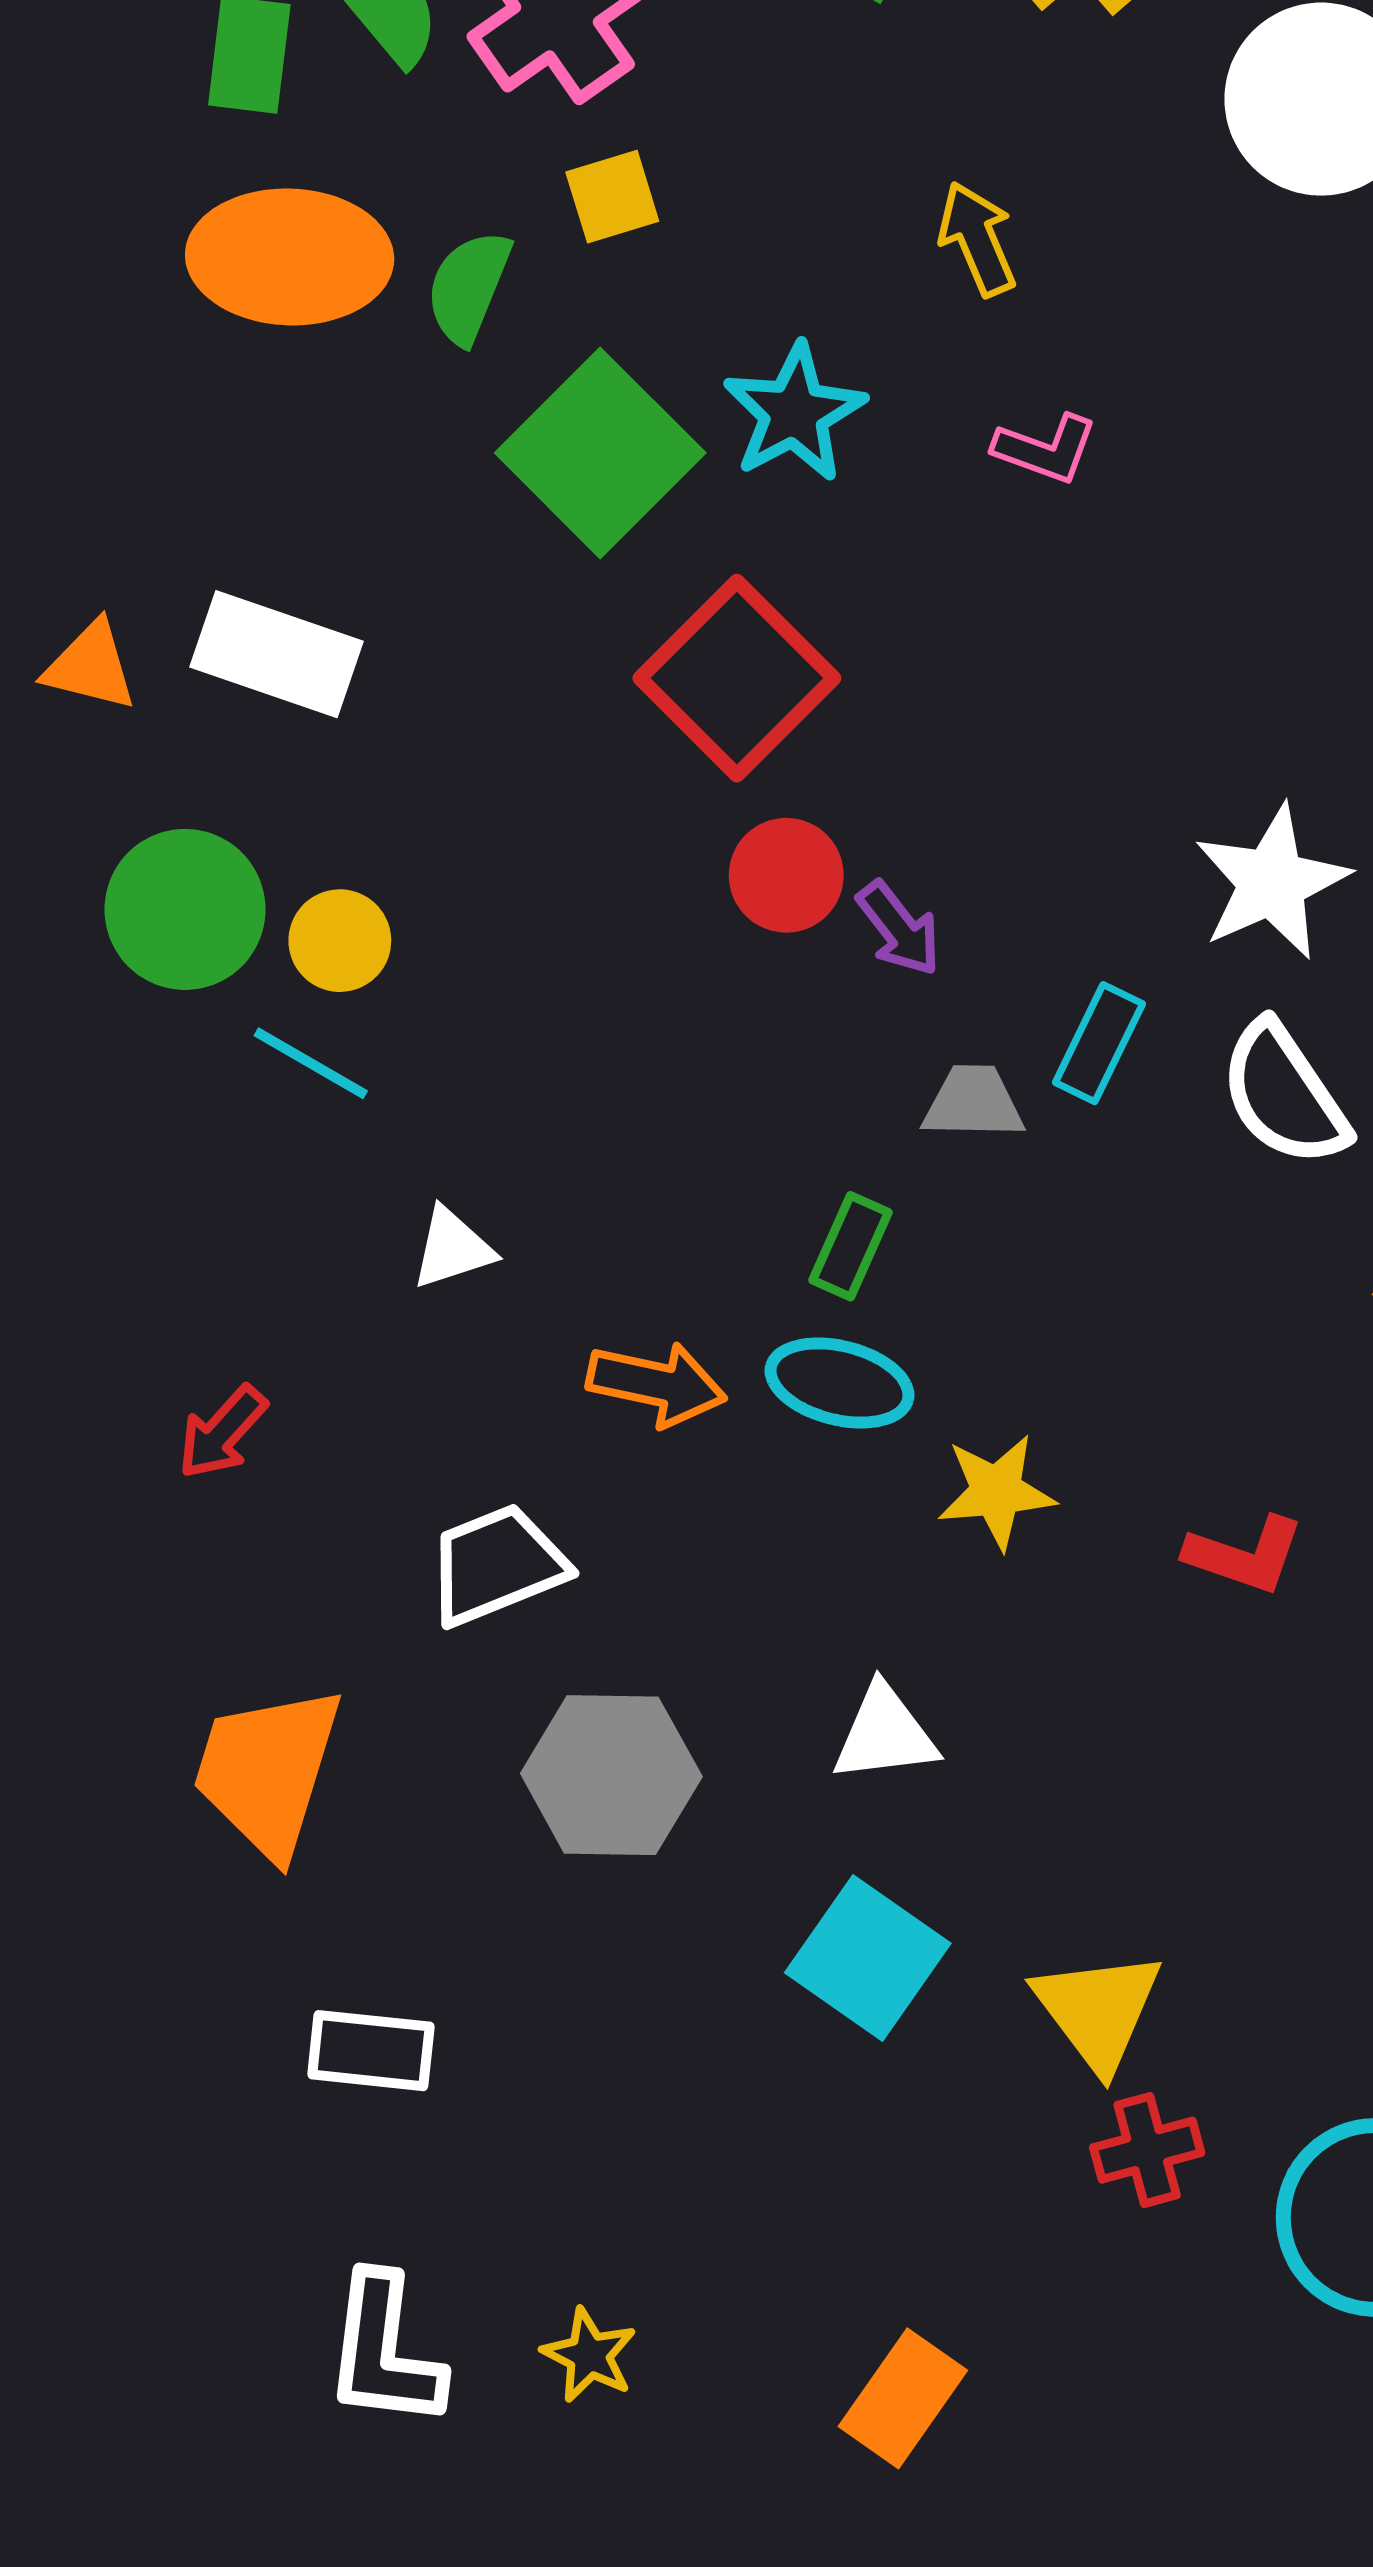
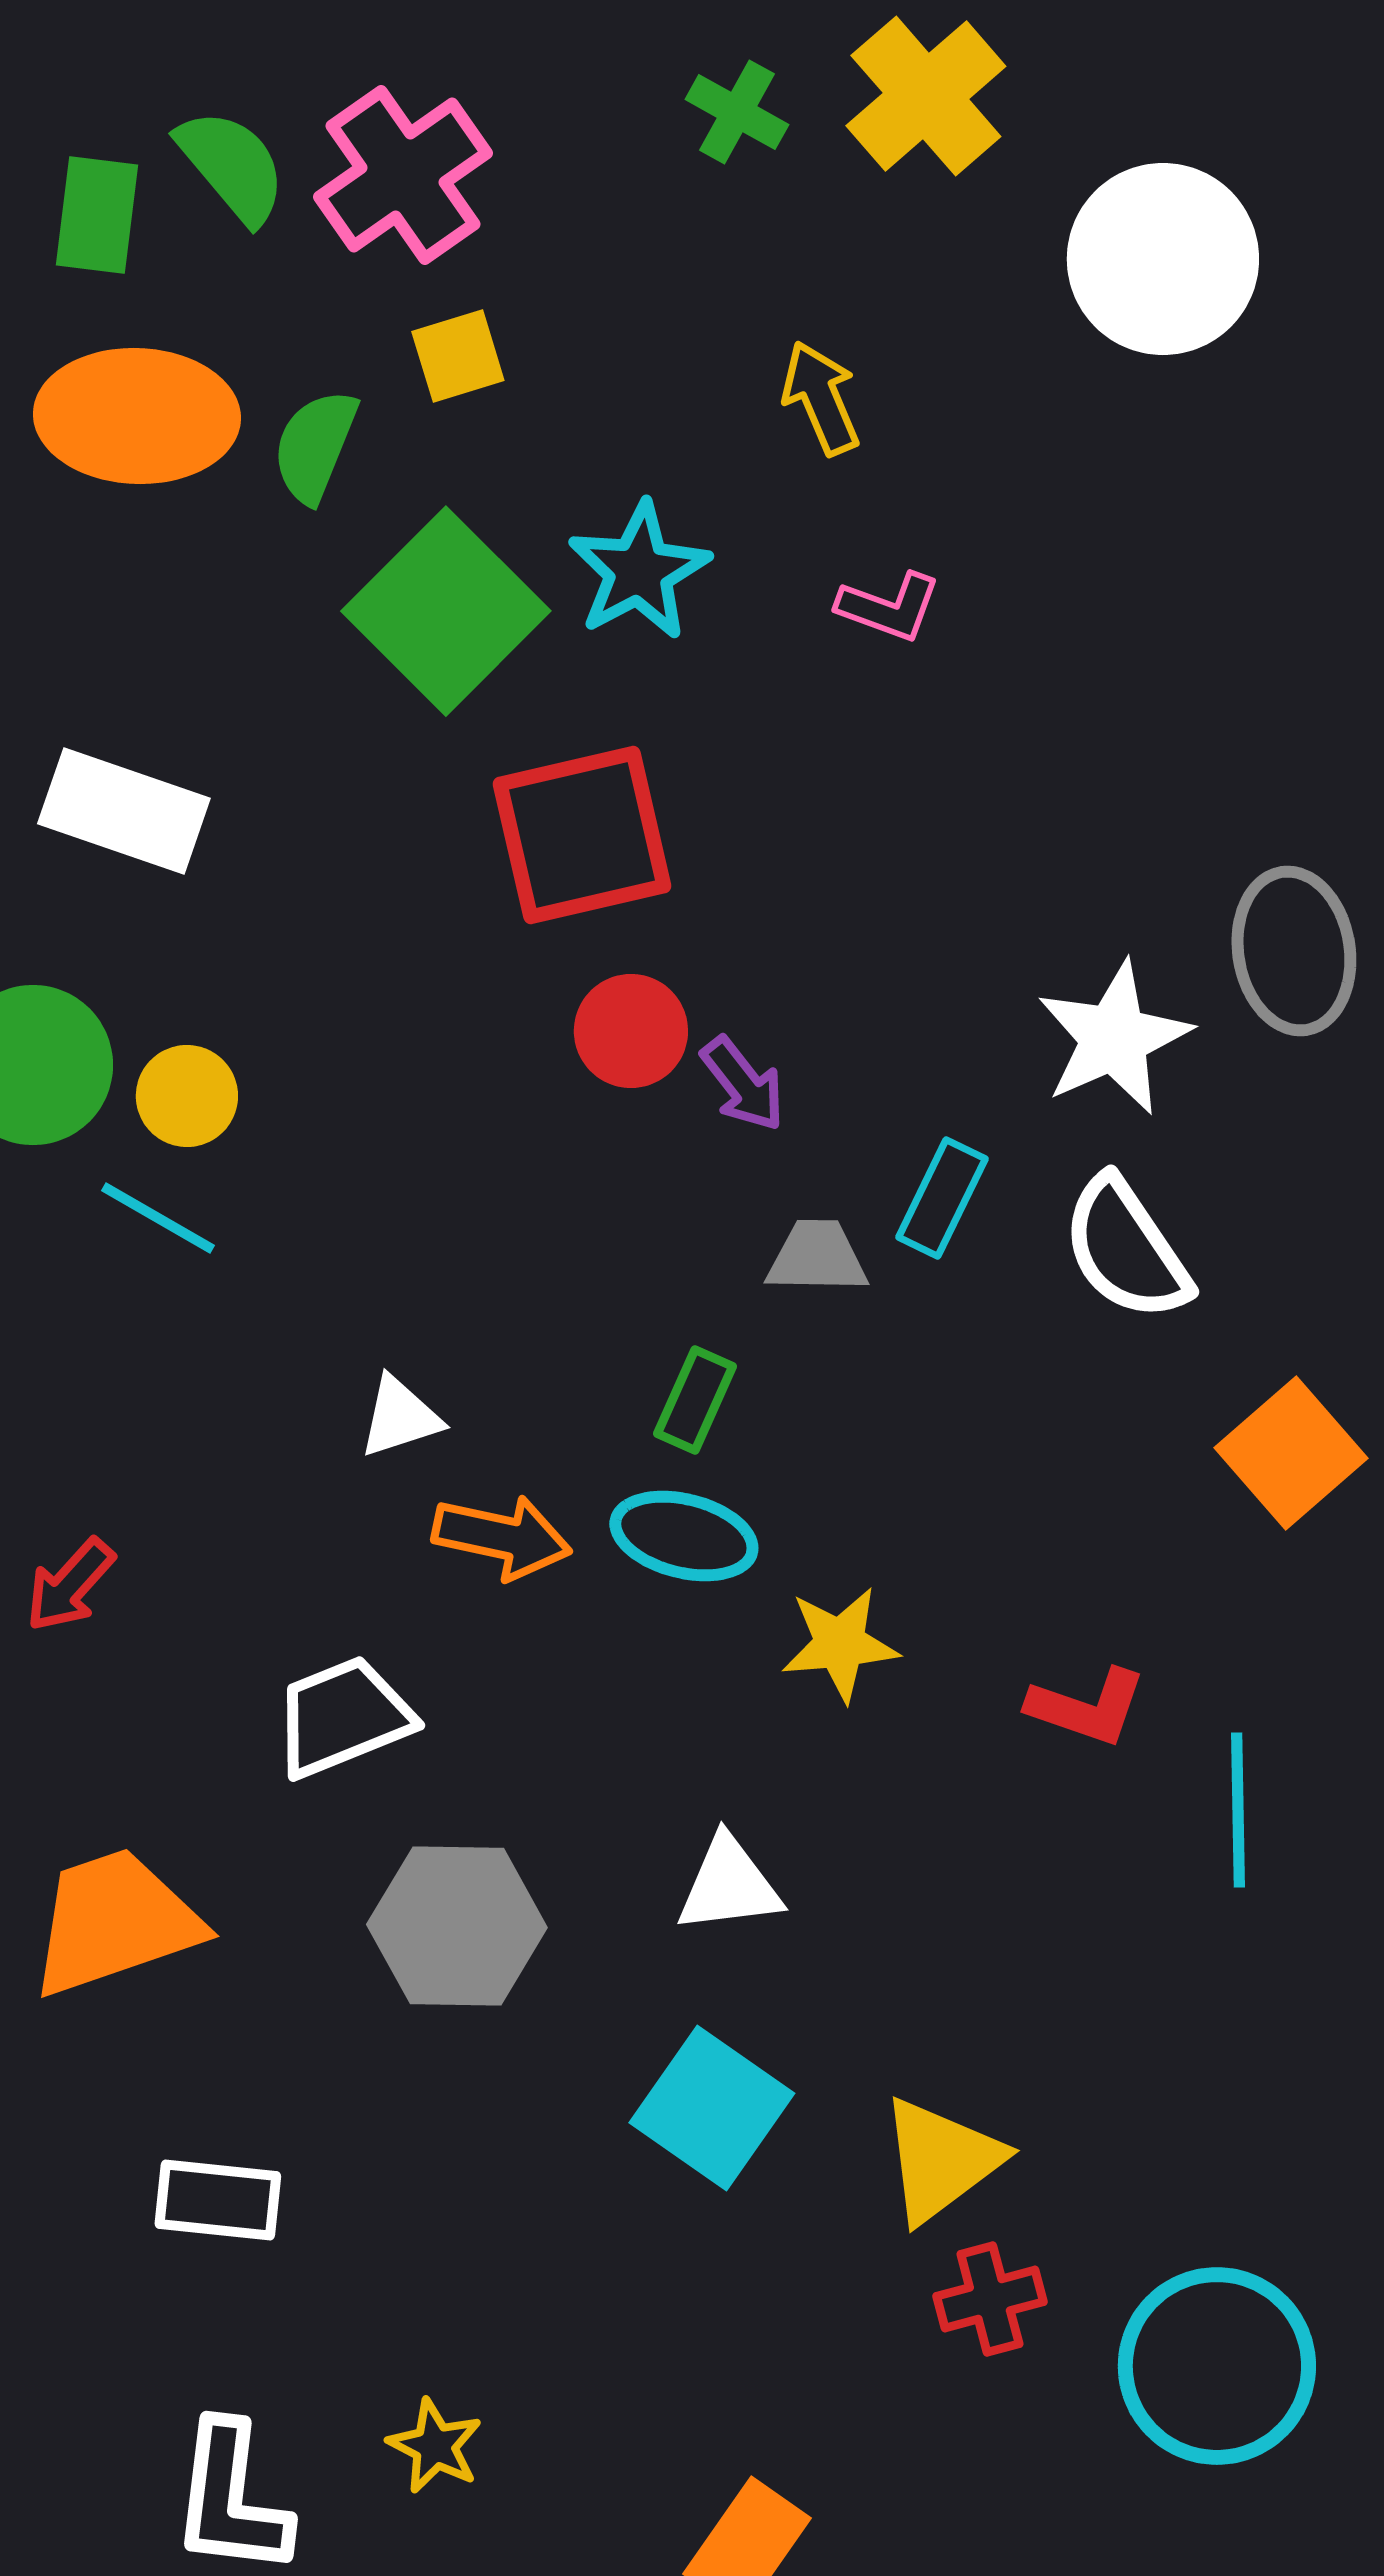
red square: (737, 678) -> (582, 835), turned 32
white triangle: (452, 1248) -> (400, 1417), moved
orange trapezoid: (267, 1771) -> (115, 1922), turned 54
yellow triangle: (1098, 2010) -> (941, 2160), turned 30
yellow star: (589, 2355) -> (435, 2446), moved

